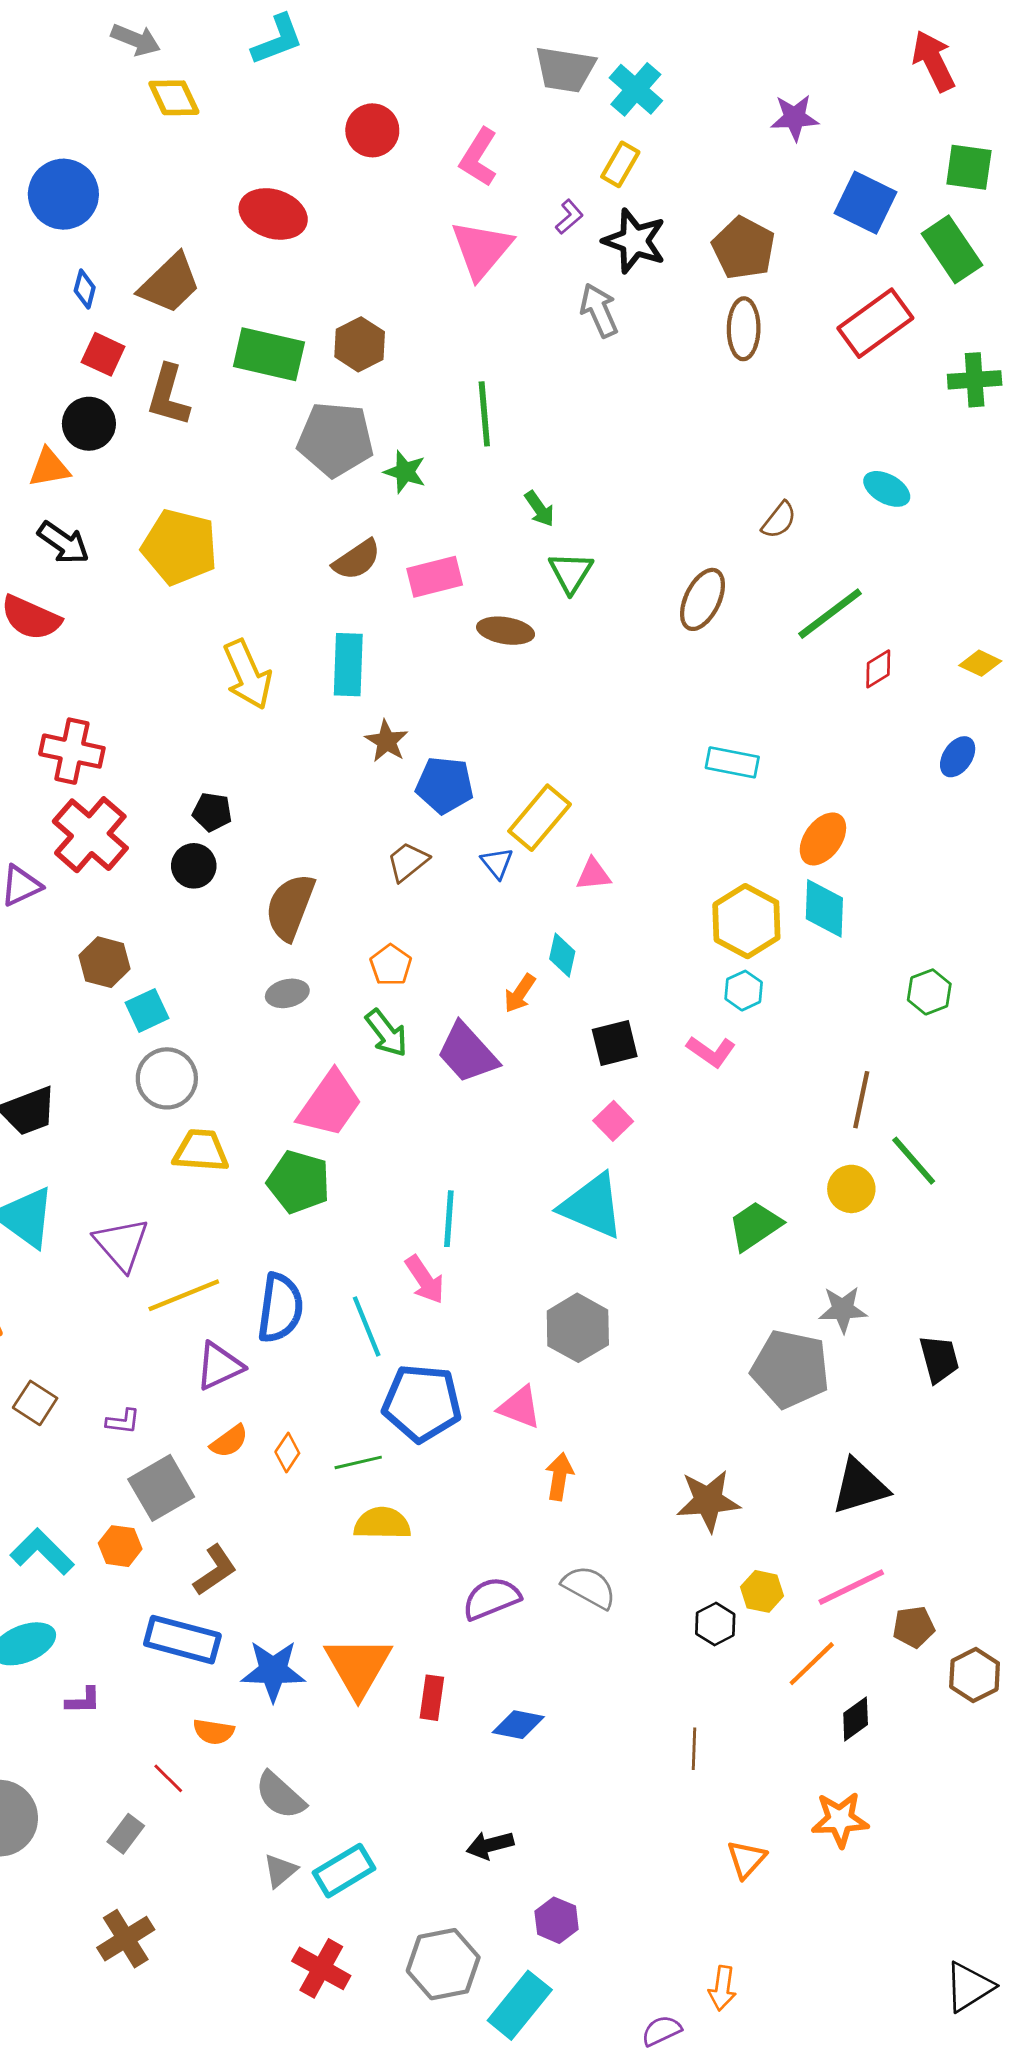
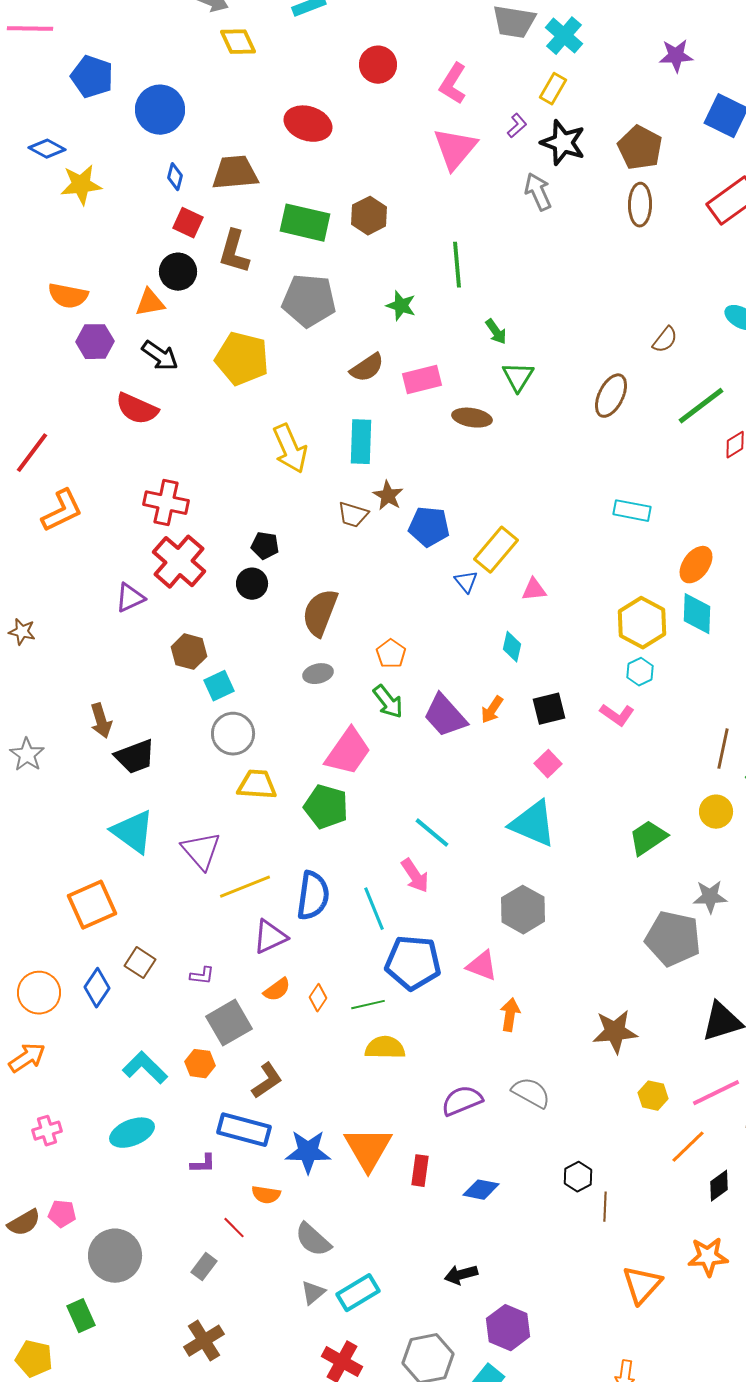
brown trapezoid: (170, 283) -> (235, 173), turned -141
gray pentagon: (335, 439) -> (309, 301), moved
brown trapezoid: (408, 862) -> (353, 515), moved, turned -124
orange arrow: (520, 993) -> (492, 710), moved
cyan line: (449, 1219) -> (432, 833), turned -54
black hexagon: (715, 1624) -> (578, 1177), moved
purple L-shape: (83, 1701) -> (203, 1164), moved
orange triangle: (746, 1859) -> (642, 1285), size x1.4
purple hexagon: (557, 1920) -> (508, 1328), size x1.4

